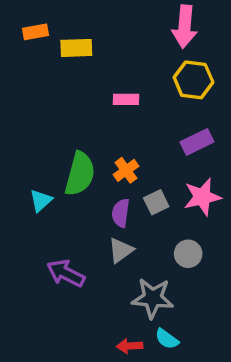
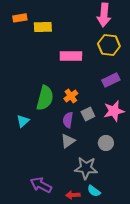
pink rectangle: (126, 99) -> (71, 56), size x1.5
cyan triangle: (41, 201) -> (23, 121), moved
purple arrow: (66, 273) -> (41, 185), moved

